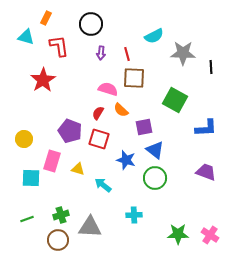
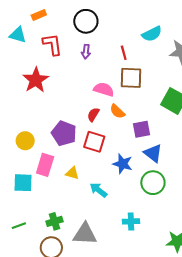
orange rectangle: (46, 18) -> (39, 15), turned 40
purple arrow: (101, 53) -> (86, 52), moved
yellow circle: (24, 139) -> (25, 141), moved

